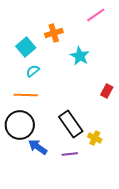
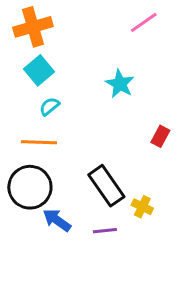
orange cross: (54, 33) -> (33, 27), moved, size x1.4

